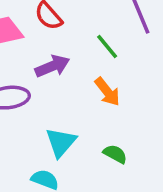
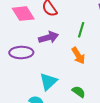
green line: (107, 47) -> (81, 30), turned 49

